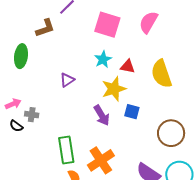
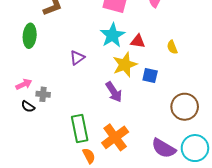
cyan star: (103, 59) -> (112, 35), size x1.4
yellow semicircle: (161, 74) -> (172, 47), size x0.5
blue square: (132, 112) -> (150, 76), moved

